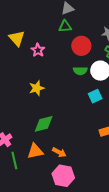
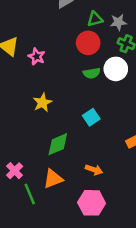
green triangle: (65, 26) -> (95, 19), moved
cyan square: (95, 96) -> (91, 117), moved
orange arrow: (59, 152) -> (94, 170), moved

